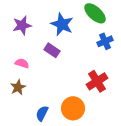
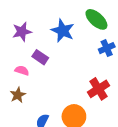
purple rectangle: (52, 50) -> (40, 57), moved

